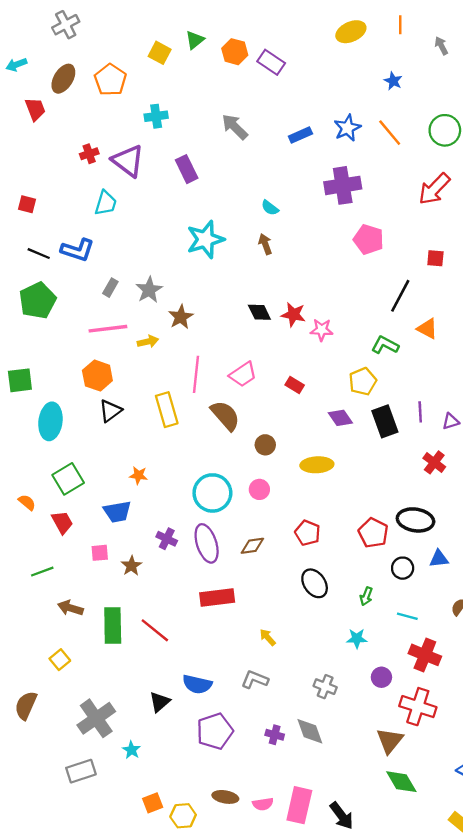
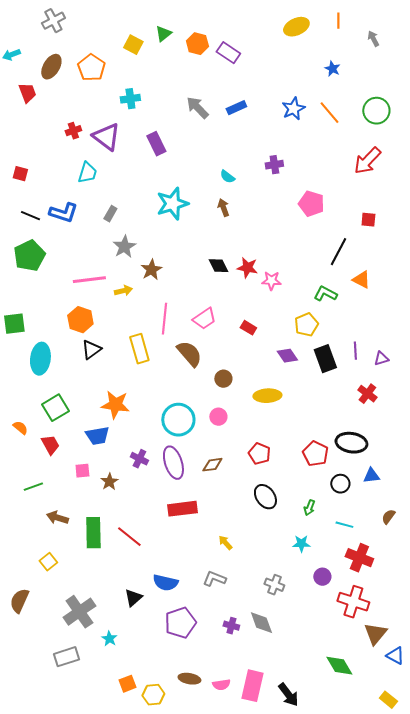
blue rectangle: (300, 135) -> (236, 108), moved
purple cross: (343, 185) -> (274, 165), moved, size x0.6
gray rectangle: (110, 288) -> (110, 214), moved
orange star: (138, 475) -> (115, 405), size x1.8
brown triangle: (390, 741) -> (375, 634), moved

